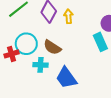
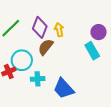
brown semicircle: (52, 47) -> (46, 47), moved, turned 102

